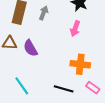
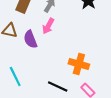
pink arrow: (75, 29) -> (48, 26), moved

